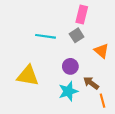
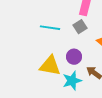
yellow triangle: (28, 76) -> (50, 66), moved

